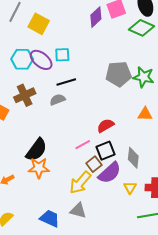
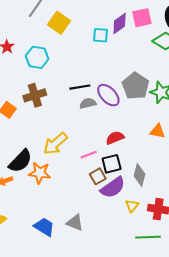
cyan square: (62, 55) -> (101, 35), moved
purple ellipse: (41, 60) -> (108, 95), moved
gray pentagon: (119, 74) -> (136, 86), turned 30
gray semicircle: (58, 100) -> (88, 103), moved
black semicircle: (36, 150) -> (20, 161), moved
yellow arrow: (80, 183) -> (55, 144), moved

